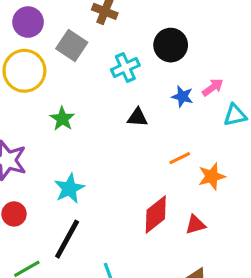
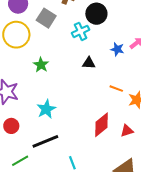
black circle: (171, 45) -> (96, 14), moved
orange line: (180, 158) -> (116, 89), turned 48
black line: (67, 239) -> (45, 141), turned 40

